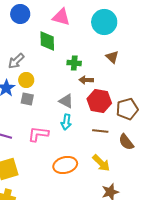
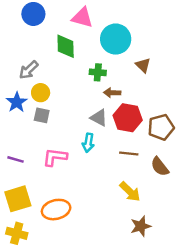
cyan circle: (104, 22) -> (116, 39), moved
gray triangle: (66, 101) -> (99, 118), moved
orange ellipse: (65, 165) -> (56, 210), moved

